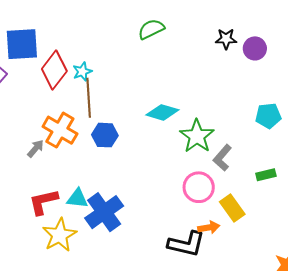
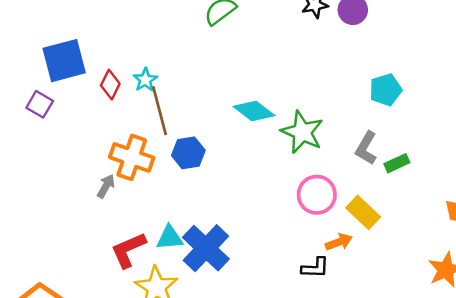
red diamond: (54, 70) -> (110, 85), size x0.6
cyan diamond: (162, 112) -> (254, 111), turned 32
gray L-shape: (222, 158) -> (366, 148), moved
black L-shape: (186, 244) -> (315, 268), size x0.6

